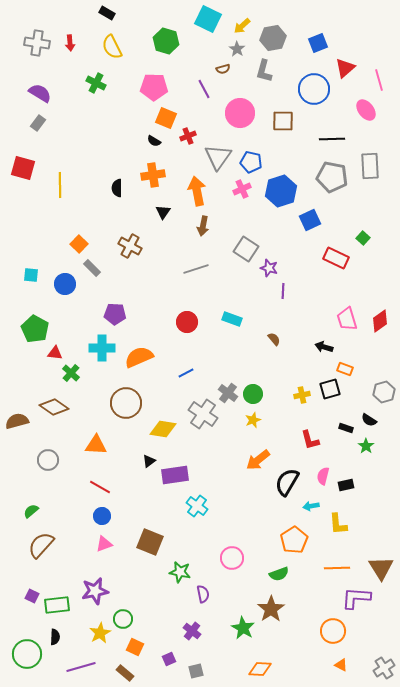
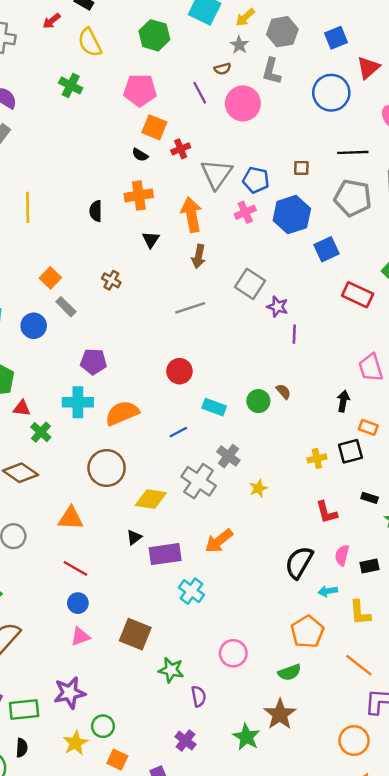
red arrow: (70, 43) -> (52, 21), moved, turned 56
pink circle: (240, 113) -> (243, 103), moved
brown square: (283, 121) -> (301, 168), moved, size x0.6
brown cross: (130, 246) -> (111, 280), size x0.7
cyan rectangle: (232, 319) -> (214, 407), moved
black arrow: (324, 347) -> (343, 401), turned 84
green circle: (253, 394) -> (258, 401), moved
orange arrow: (258, 460) -> (219, 541), moved
orange line: (337, 568) -> (359, 665), turned 40

